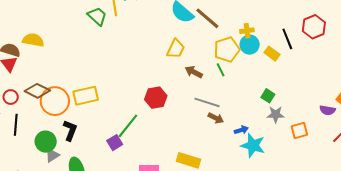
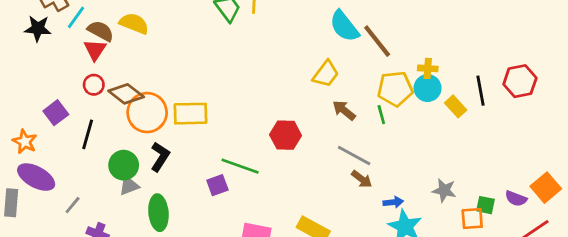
green square: (268, 96) -> (485, 205), moved, turned -32
red circle: (11, 97) -> (94, 85), moved
green line: (128, 126) -> (240, 166), turned 60

